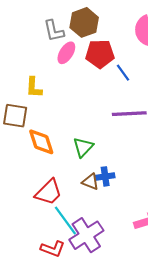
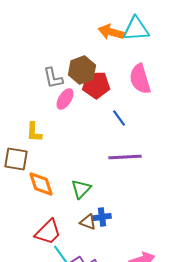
red pentagon: (100, 54) -> (96, 85), moved

